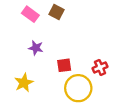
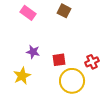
brown square: (56, 12) -> (64, 11), moved
purple star: (36, 48) -> (33, 52), moved

